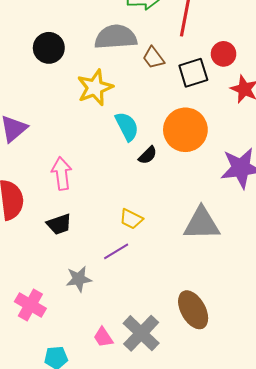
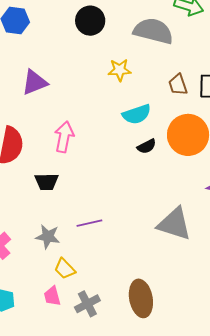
brown trapezoid: (153, 58) -> (178, 85), moved
yellow star: (95, 88) -> (120, 70), size x0.7
cyan semicircle: (127, 126) -> (137, 114), turned 80
yellow trapezoid: (131, 219) -> (65, 269), moved
gray cross: (141, 333) -> (87, 304), size x0.7

